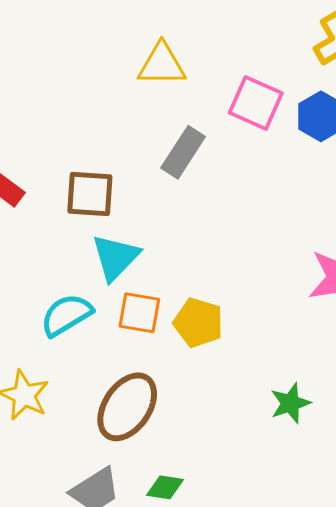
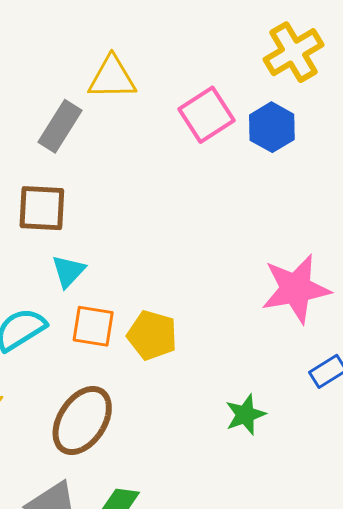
pink square: (256, 103) -> (207, 115), turned 34
gray rectangle: (183, 152) -> (60, 126), moved
cyan triangle: (115, 257) -> (68, 271), size x0.7

